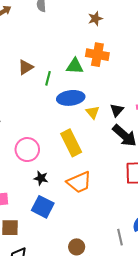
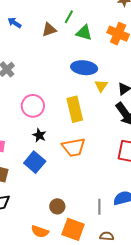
green triangle: (75, 66) -> (84, 33), moved
green line: (48, 78) -> (69, 17), moved

